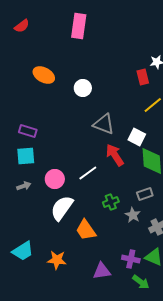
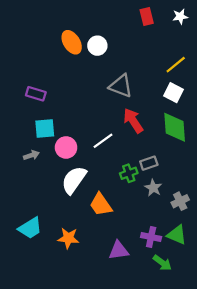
orange ellipse: (44, 75) -> (72, 42), moved, turned 30
red rectangle: (143, 77) -> (147, 17), moved
white square: (137, 137) -> (173, 93), moved
cyan square: (26, 156) -> (45, 128), moved
gray rectangle: (145, 194) -> (149, 163), moved

